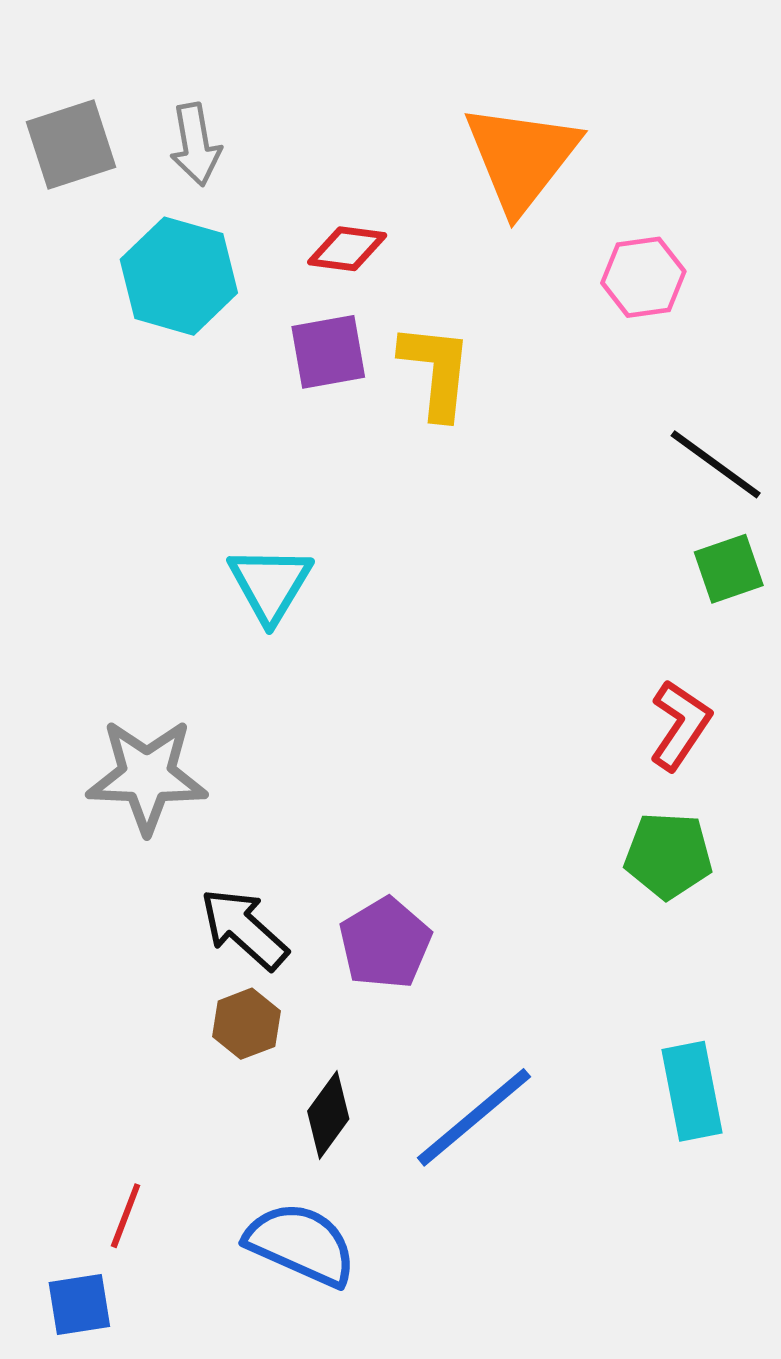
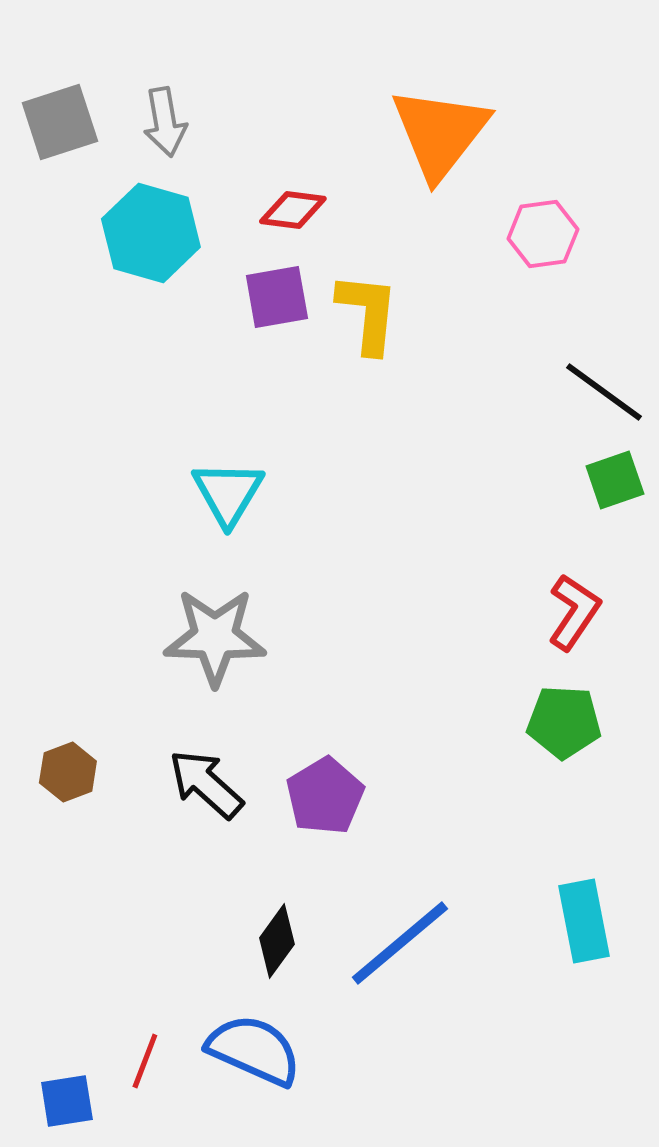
gray star: (147, 776) -> (215, 637), moved
brown hexagon: (246, 1024) -> (68, 772), moved
red line: (126, 1216) -> (145, 1061), moved

